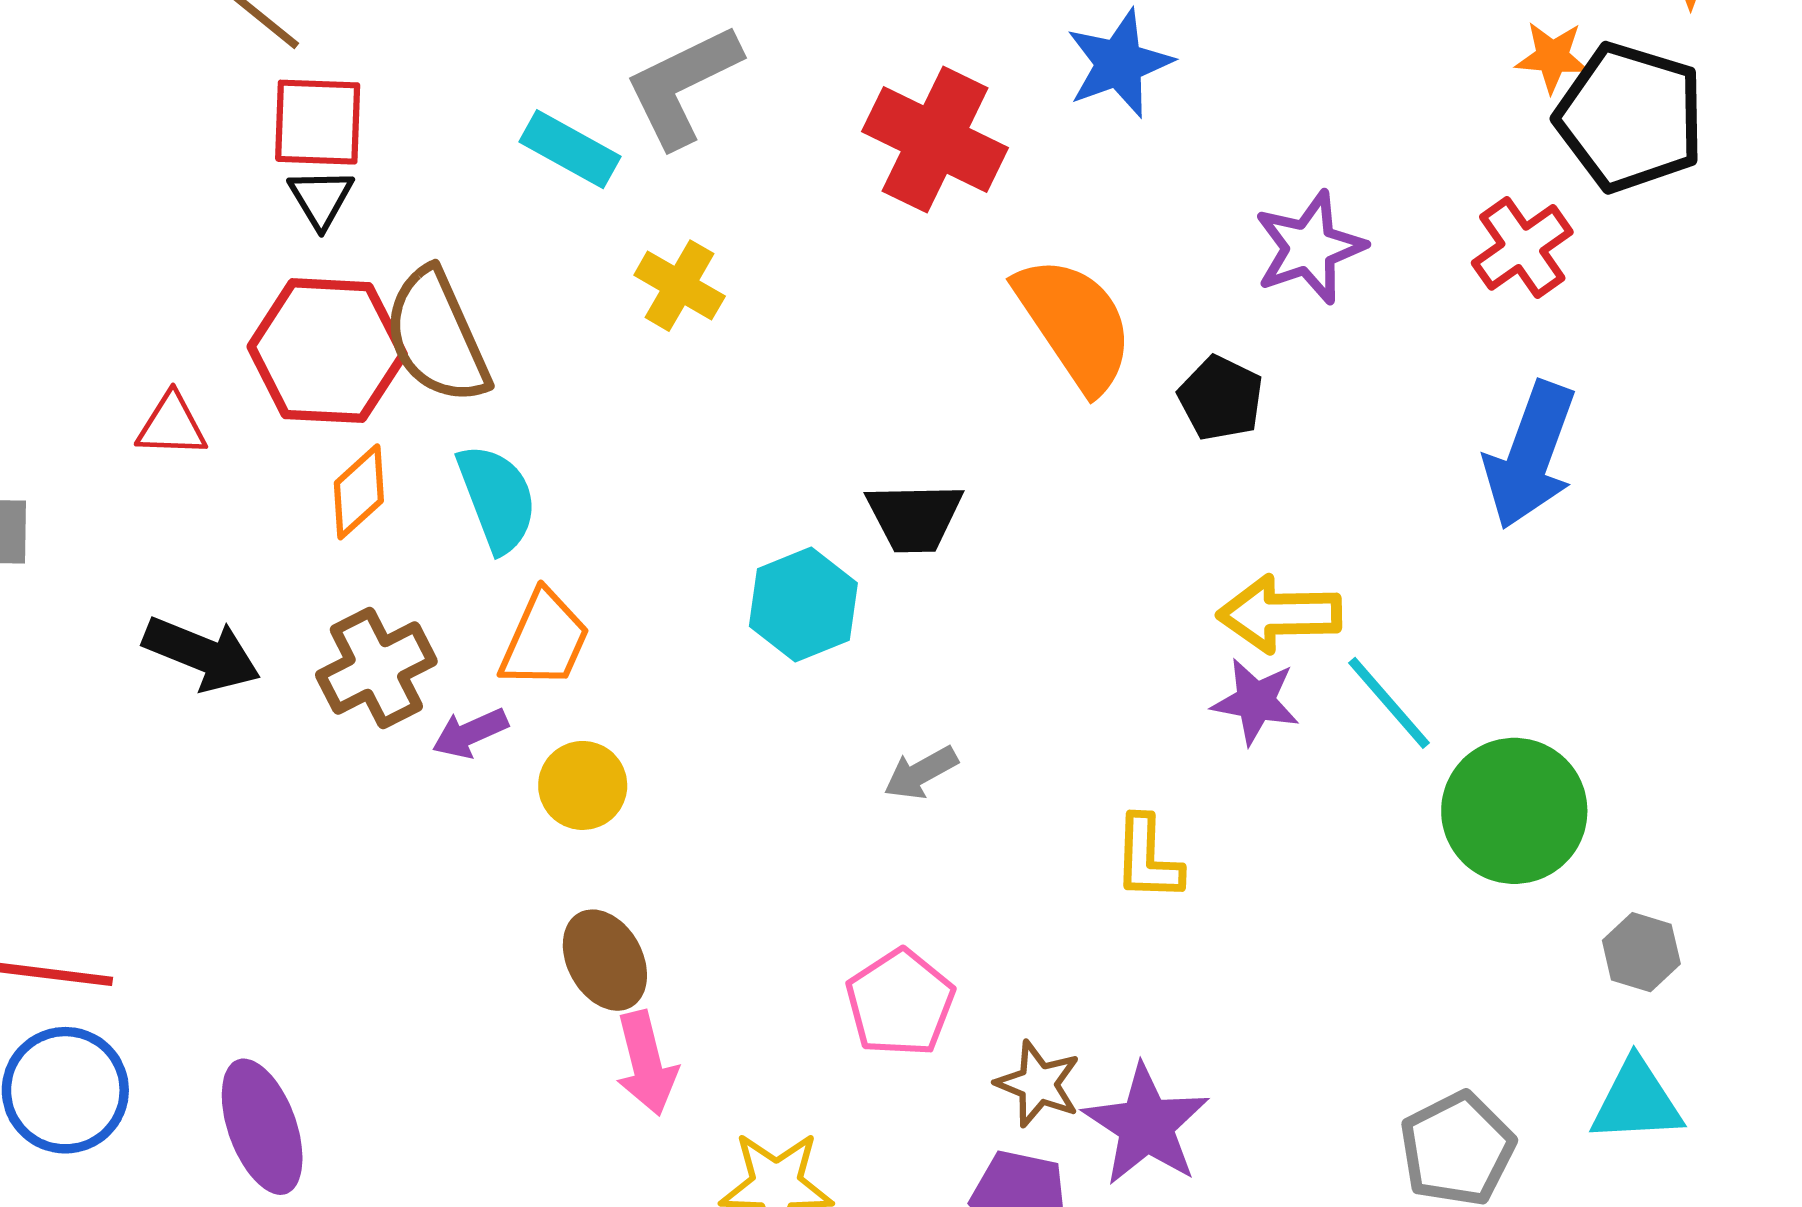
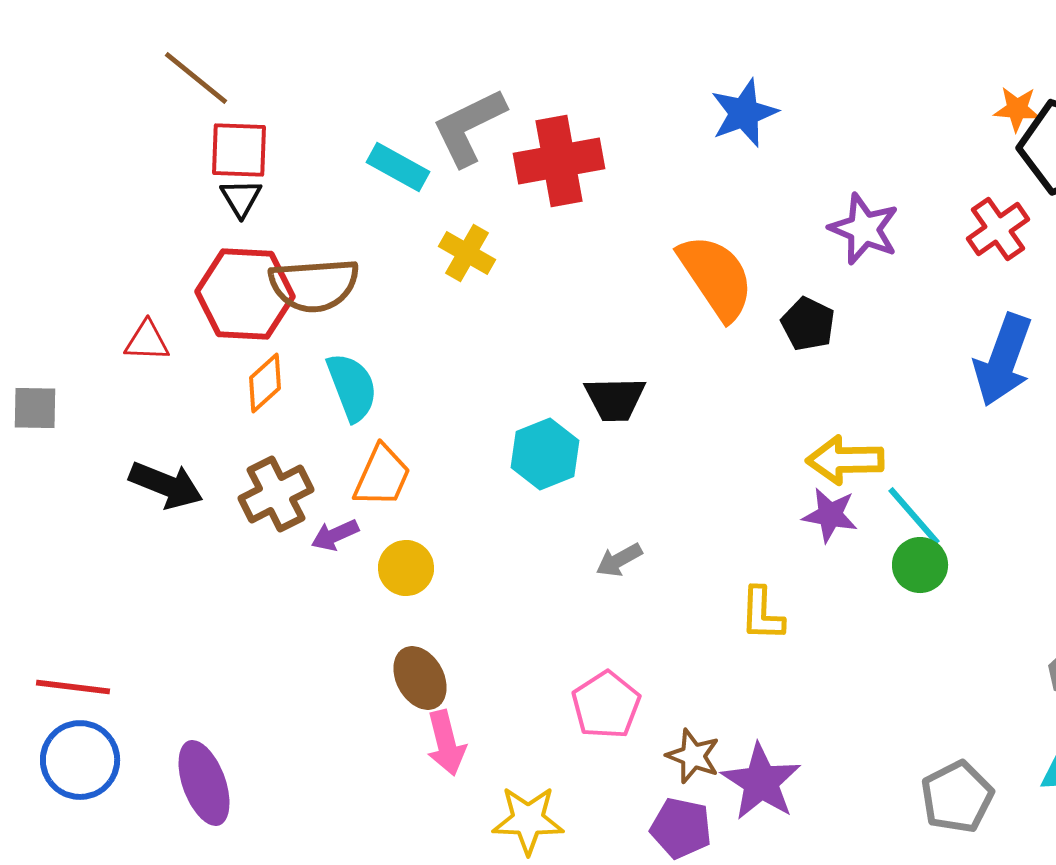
red cross: (935, 140) -> (559, 161), moved, turned -36
purple star: (1310, 247) -> (864, 229), turned -30
brown semicircle: (437, 336) -> (314, 285), turned -70
green circle: (1514, 811) -> (920, 565), moved, size x0.6

